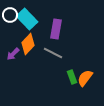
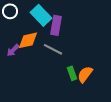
cyan rectangle: (27, 19) -> (41, 15), moved
orange diamond: (28, 44) -> (28, 40), turned 35

